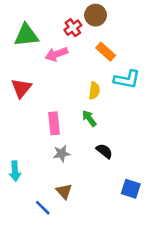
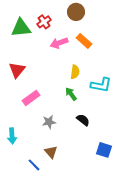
red cross: (73, 28) -> (44, 22), moved
pink arrow: (57, 54) -> (59, 43), moved
cyan L-shape: (127, 79) -> (101, 85), moved
pink rectangle: (54, 123) -> (31, 98), moved, turned 60

